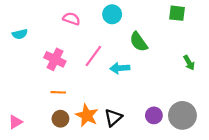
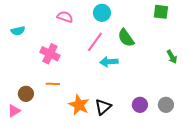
pink line: (93, 56) -> (95, 42), moved
gray circle: (182, 115) -> (166, 105), size x0.6
brown circle: (60, 119) -> (26, 94), moved

